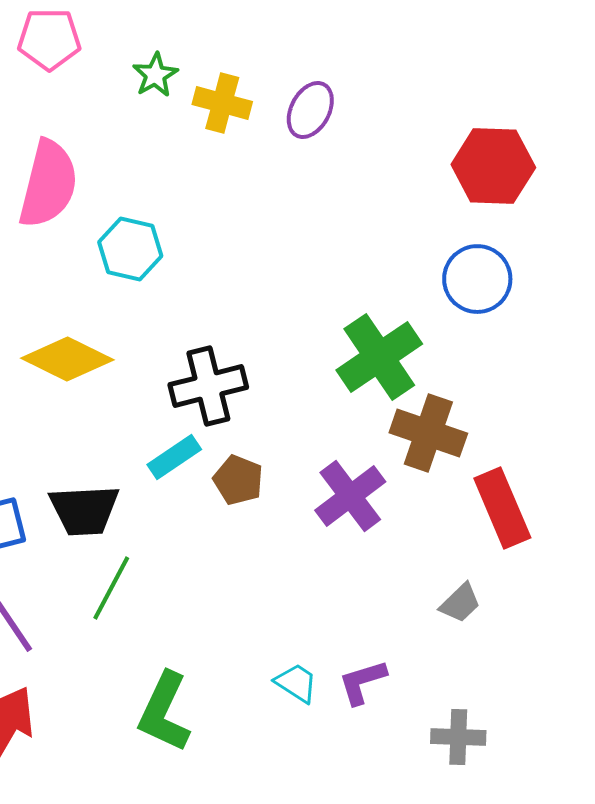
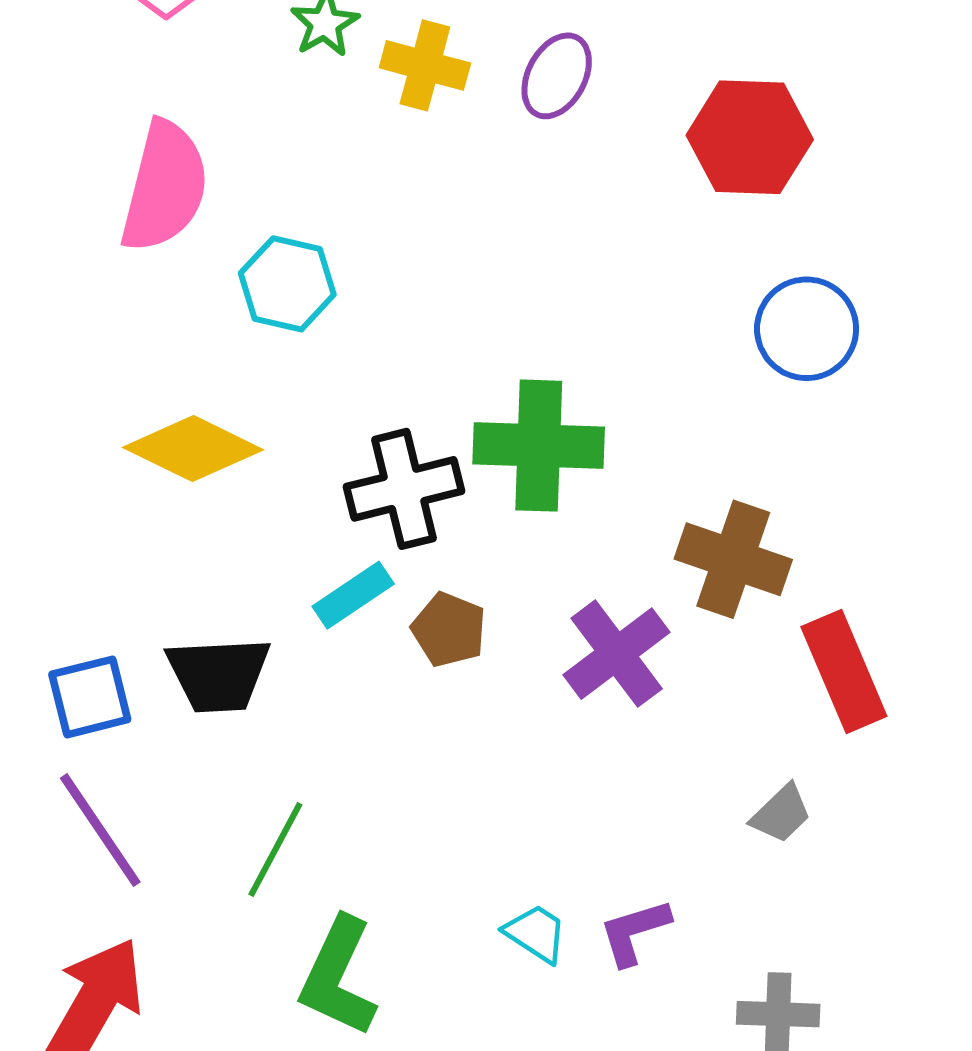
red hexagon: (493, 166) -> (750, 137), moved
green cross: (379, 357) -> (539, 446), moved, turned 36
green line: (111, 588) -> (275, 850), moved

